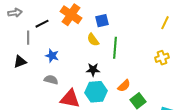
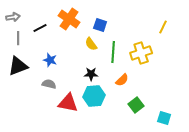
blue square: (102, 21) -> (100, 25), turned 32
gray line: (28, 38) -> (18, 38), moved
yellow cross: (162, 58) -> (141, 53), moved, size x1.5
black triangle: (20, 62) -> (18, 66), size x1.5
orange semicircle: (124, 86) -> (122, 80), moved

